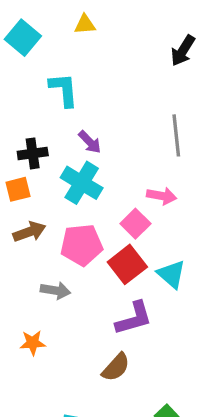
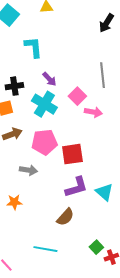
pink square: (135, 224) -> (77, 96), moved
red square: (127, 264) -> (72, 154), turned 30
cyan triangle: (171, 274) -> (104, 192), moved

